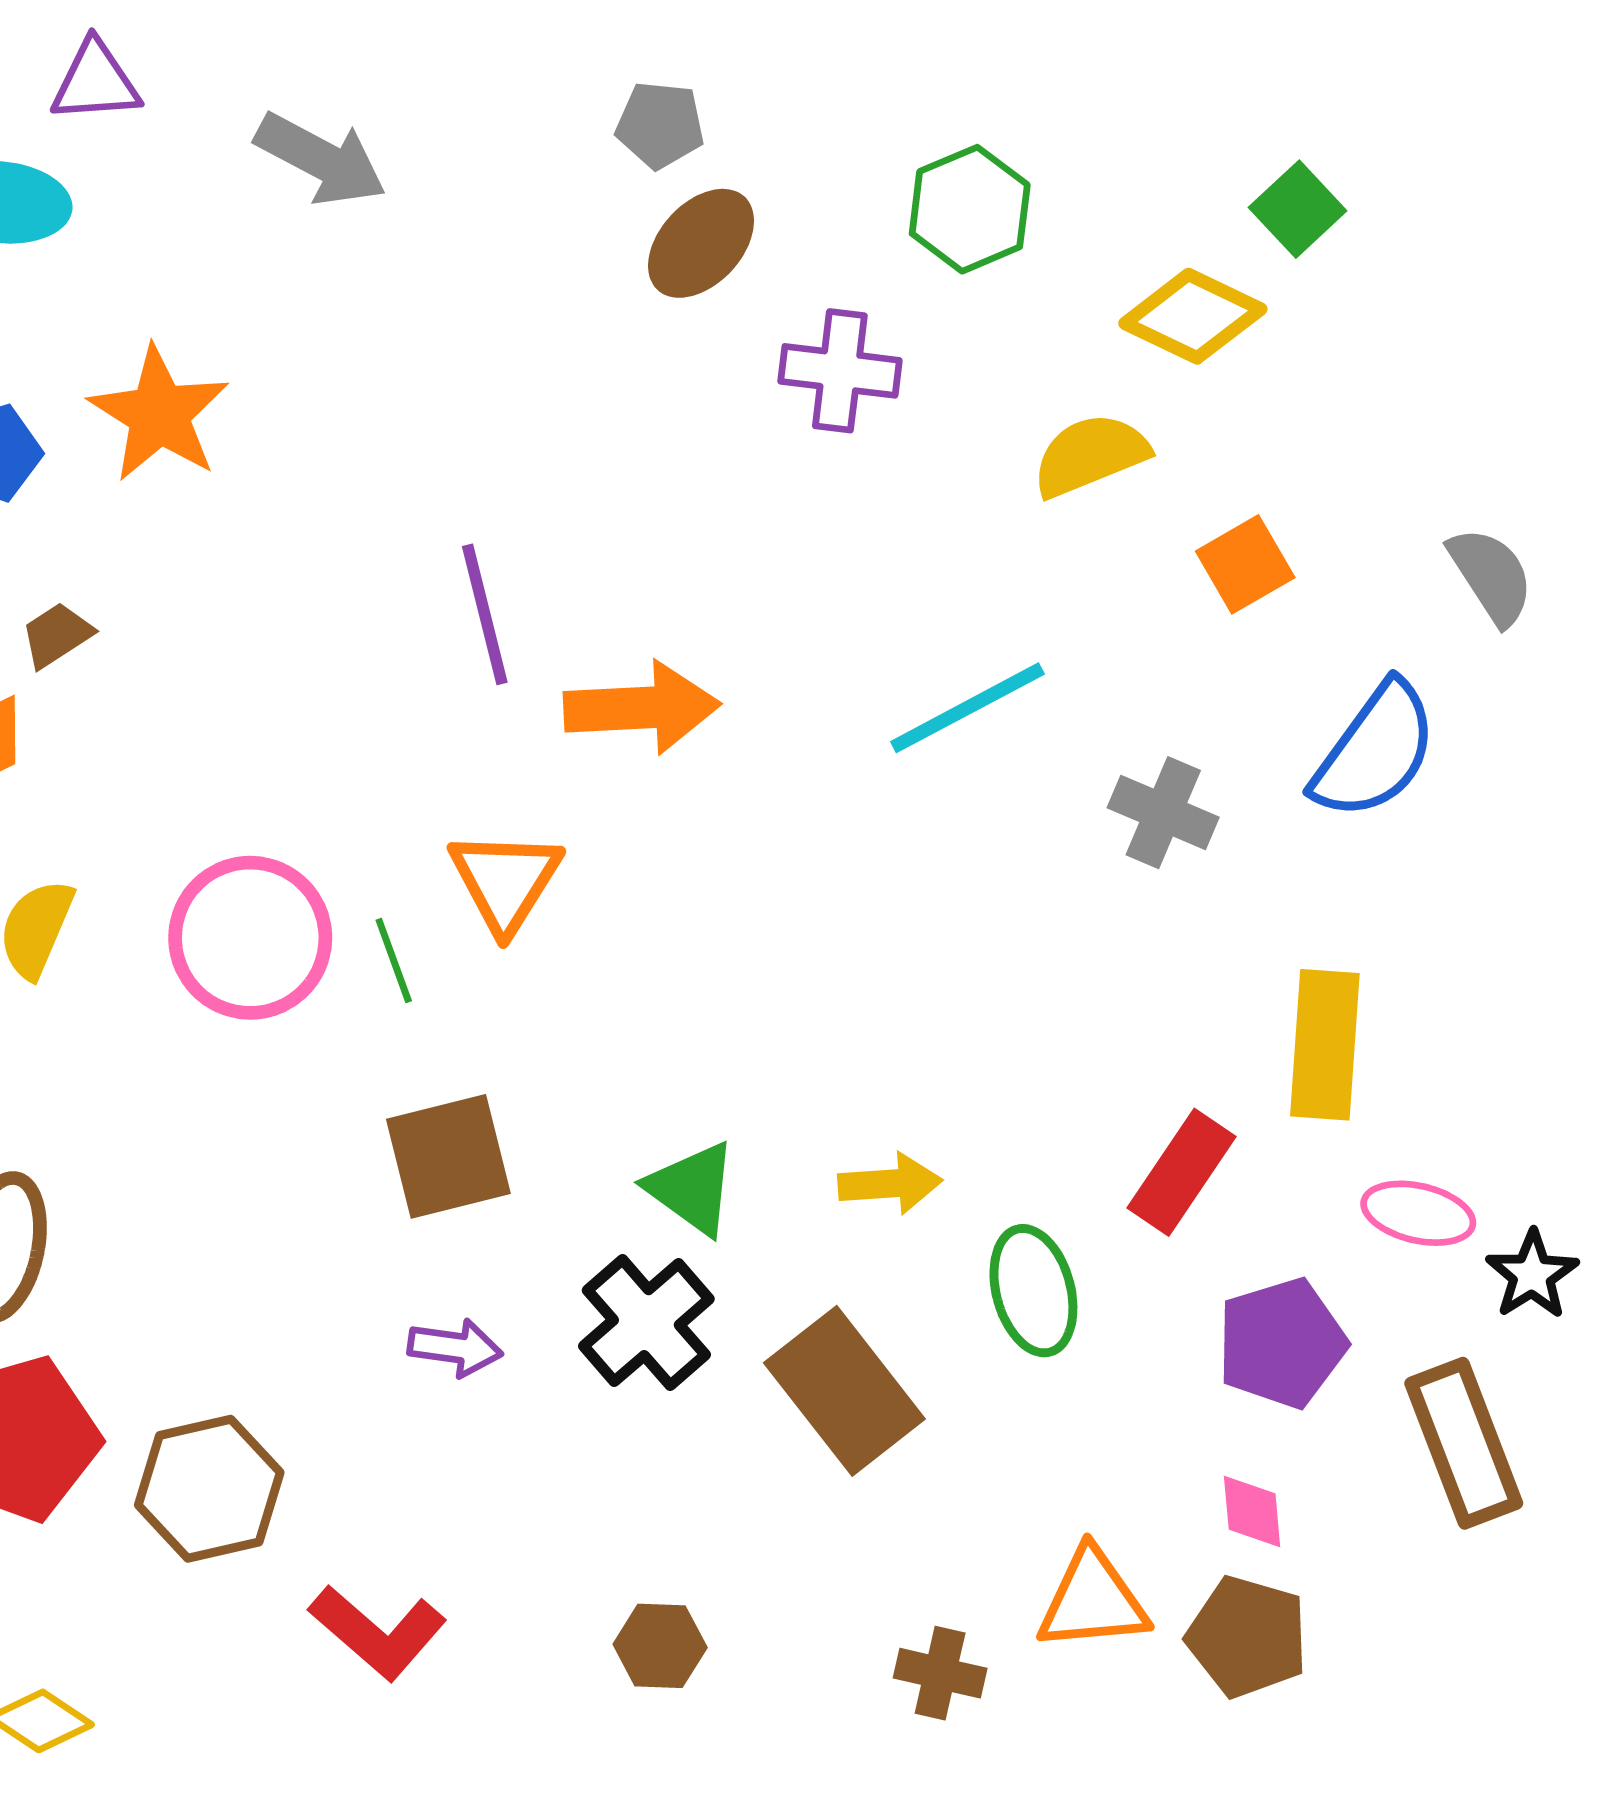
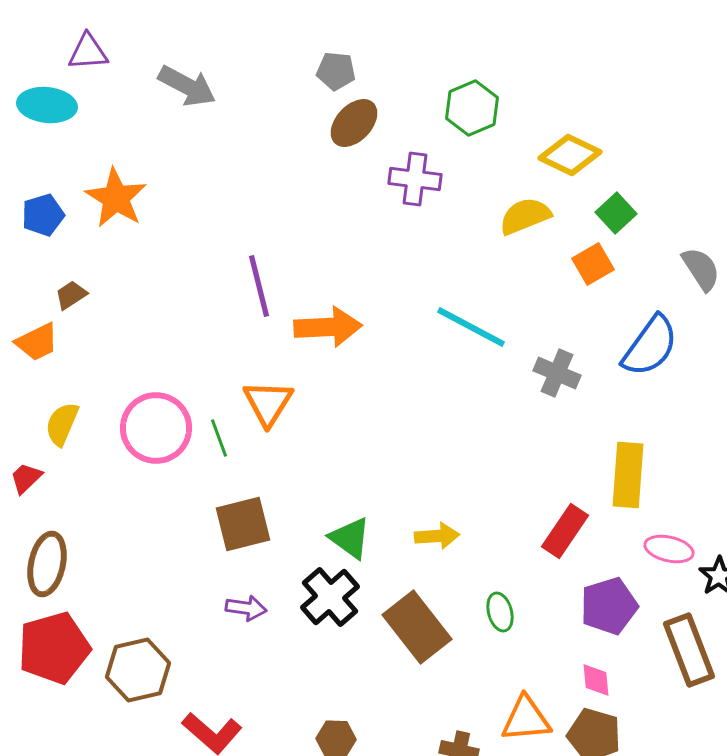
green square: (1298, 209) -> (616, 213), moved
cyan line: (967, 708) -> (471, 327), turned 56
green ellipse: (1033, 1291) -> (500, 612), moved, size x0.7

